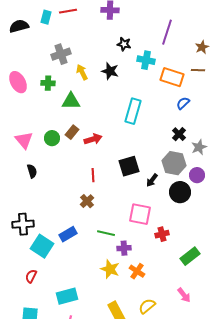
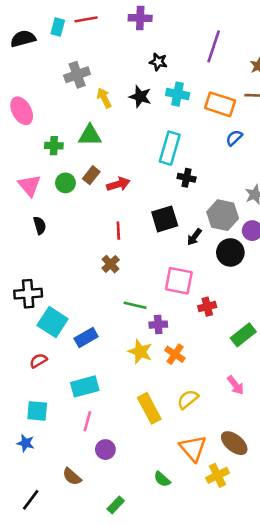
cyan cross: (146, 60) -> (178, 94), moved
green cross: (48, 83) -> (54, 146), moved
black cross: (179, 134) -> (187, 178), moved, turned -32
blue rectangle: (68, 234) -> (86, 337), moved
red semicircle: (31, 276) -> (38, 361), turned 32

